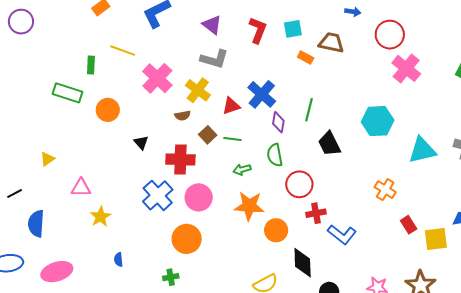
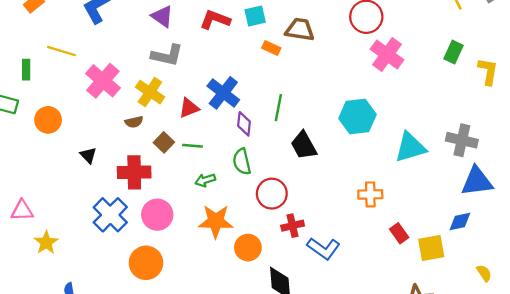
red L-shape: (258, 30) -> (215, 20), turned -88
orange cross: (385, 190) -> (370, 194), turned -30

